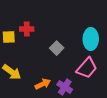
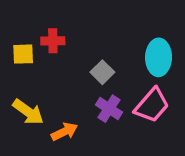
orange arrow: (43, 84) -> (64, 132), moved
purple cross: (65, 87) -> (109, 109), moved

